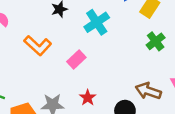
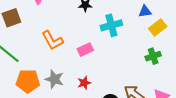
orange L-shape: (38, 46) -> (52, 40), moved

